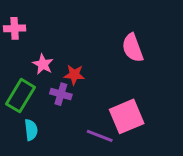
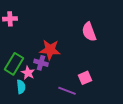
pink star: (43, 64) -> (28, 73), moved
red star: (74, 75) -> (50, 50), size x1.5
pink square: (127, 116) -> (85, 78), size x0.6

